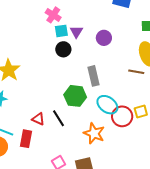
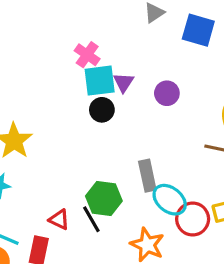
cyan square: (61, 31) -> (100, 81), size x1.5
gray rectangle: (94, 76) -> (147, 176), moved
green hexagon: (75, 96) -> (104, 198), moved

